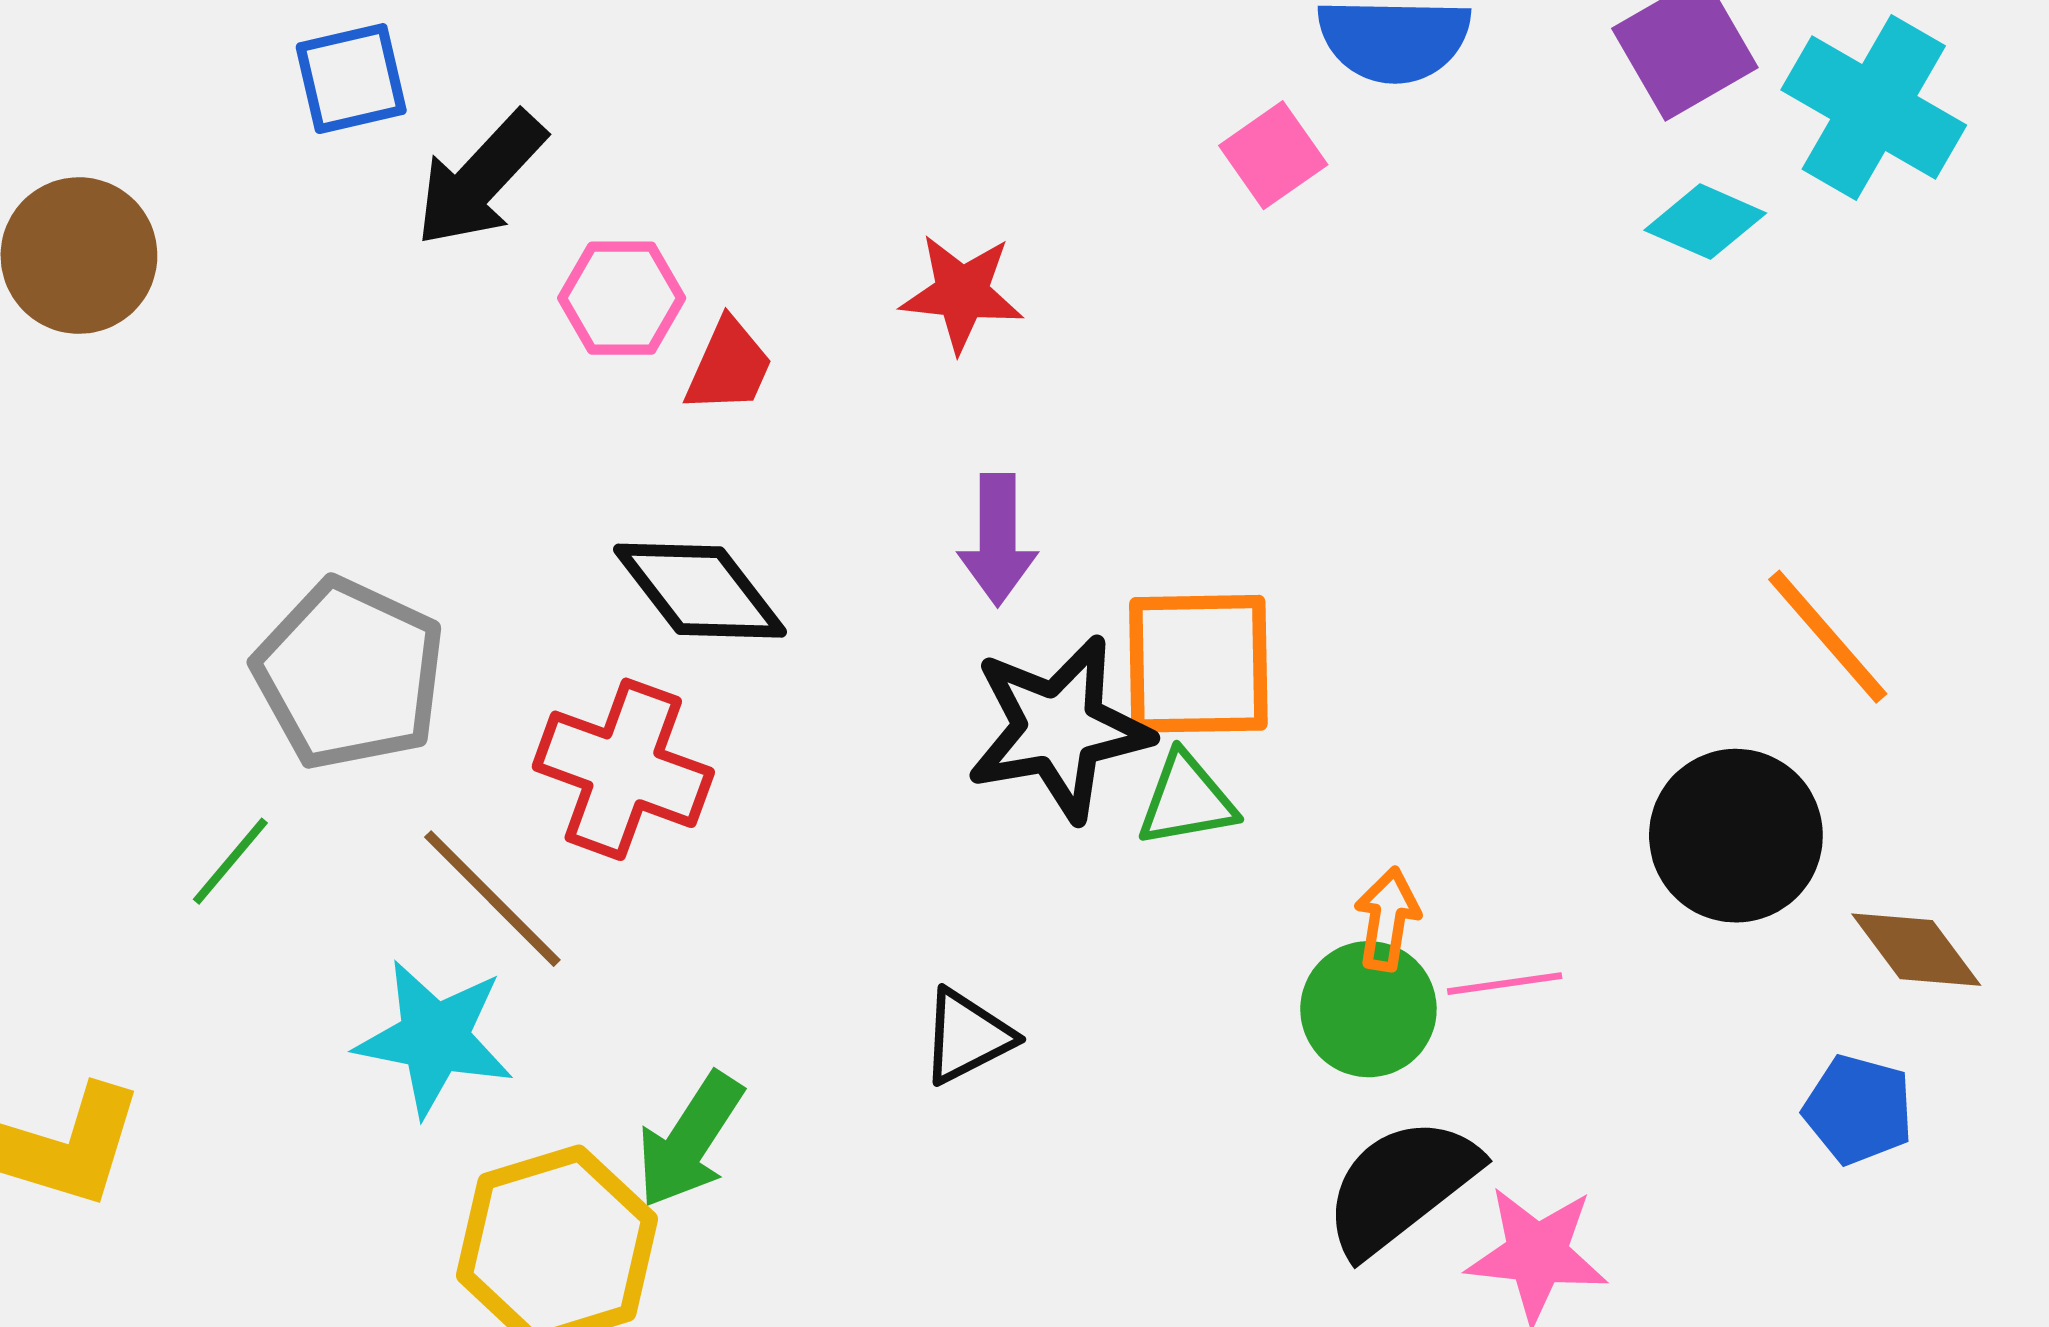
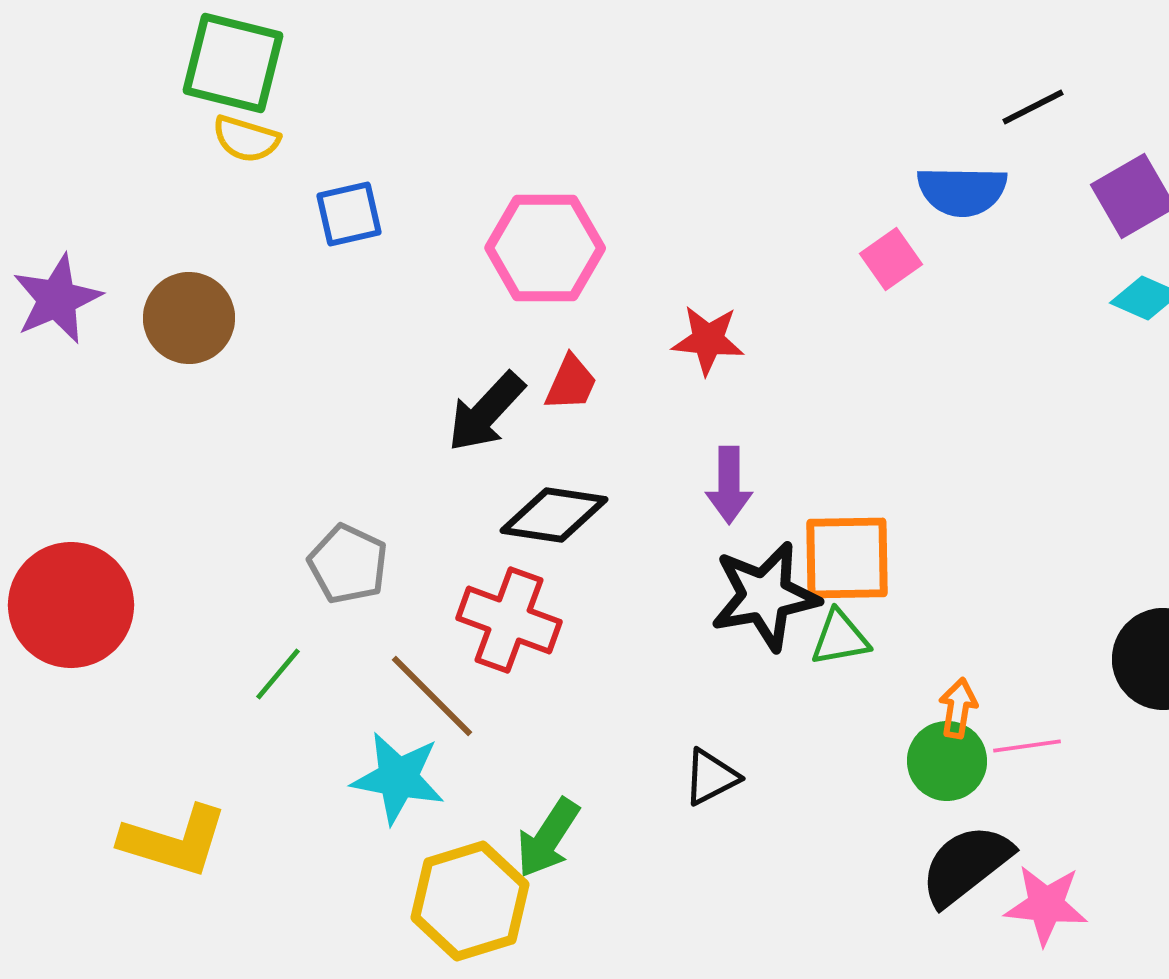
black arrow: (480, 179) -> (486, 412), moved
pink hexagon: (622, 298) -> (545, 248), moved, size x1.6
black diamond: (700, 591) -> (554, 515), turned -44
gray pentagon: (349, 674) -> (348, 564), size x0.7

